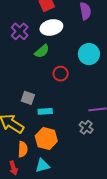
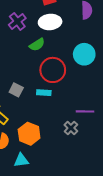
red circle: (61, 74) -> (53, 70), size x1.6
cyan rectangle: (45, 111) -> (44, 93), moved

